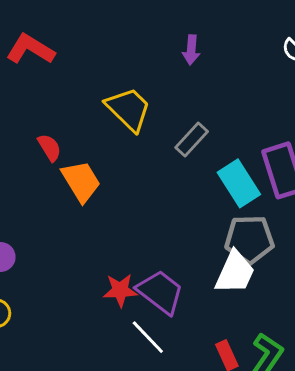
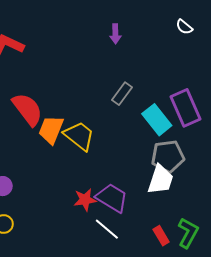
yellow trapezoid: (129, 109) -> (79, 136), moved
red semicircle: (49, 148) -> (27, 109), size x1.8
orange trapezoid: (81, 181) -> (51, 130), turned -120

